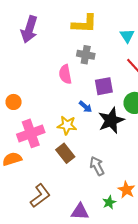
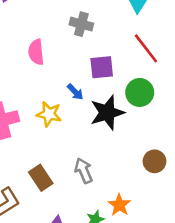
pink semicircle: (65, 74) -> (36, 52), moved
brown rectangle: (65, 153) -> (41, 178), moved

